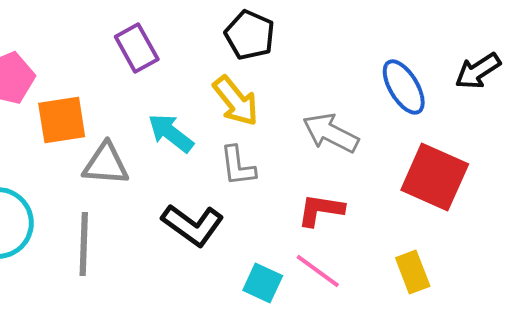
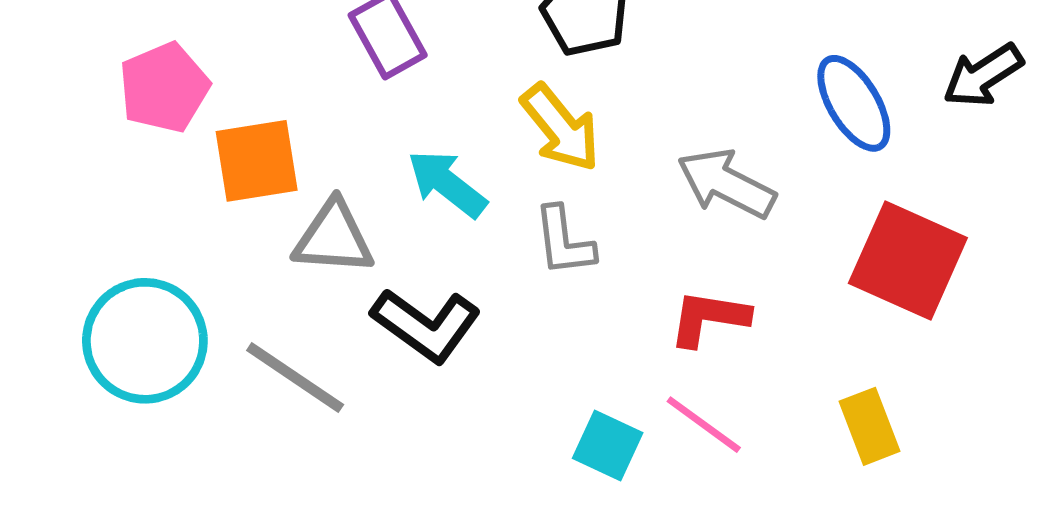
black L-shape: (193, 225) -> (426, 325), moved
gray line: (84, 244) -> (295, 377), turned -58

